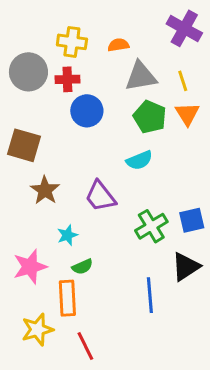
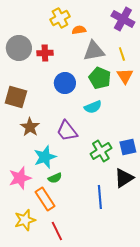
yellow cross: (72, 42) -> (60, 18), moved, turned -36
blue circle: (87, 111) -> (65, 83), moved
cyan star: (67, 235) -> (45, 157), size x1.6
orange rectangle: (67, 298) -> (45, 199), turned -30

